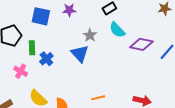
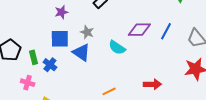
blue square: (41, 16) -> (60, 39), moved
cyan semicircle: (117, 30) -> (117, 48), moved

